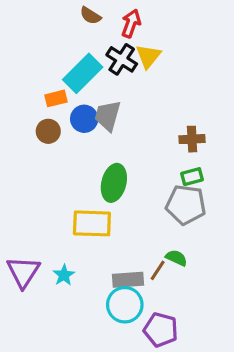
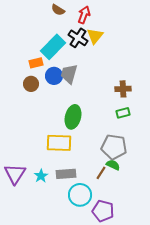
gray pentagon: (186, 205) -> (114, 147), moved
gray rectangle: (128, 280) -> (66, 174), moved

